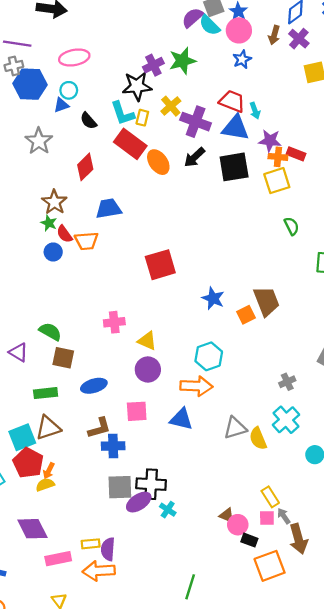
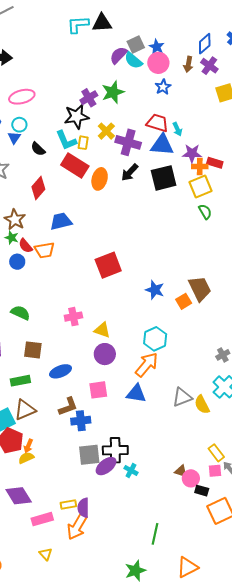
blue triangle: (61, 105) -> (14, 138), turned -32
orange ellipse: (158, 162) -> (100, 179), turned 55
green semicircle: (292, 226) -> (205, 212), moved
green semicircle: (50, 332) -> (20, 313), moved
orange arrow: (196, 386) -> (147, 365), turned -48
orange arrow: (99, 571) -> (77, 527), turned -52

